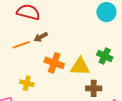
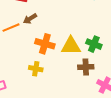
green cross: (105, 56) -> (94, 44), moved
yellow cross: (27, 83) -> (36, 69), moved

